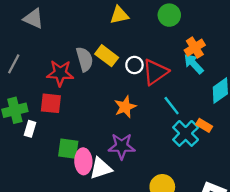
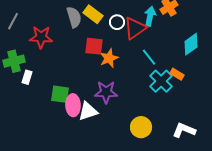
cyan arrow: (194, 64) -> (150, 16), moved, turned 54
red star: (60, 73) -> (41, 37), moved
red square: (51, 103) -> (94, 46), moved

